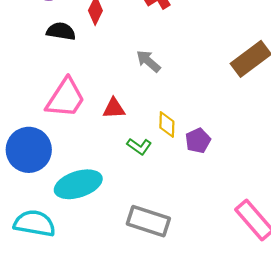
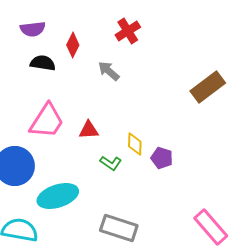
gray arrow: (148, 61) -> (109, 71), moved
purple pentagon: (198, 141) -> (162, 158), turned -30

